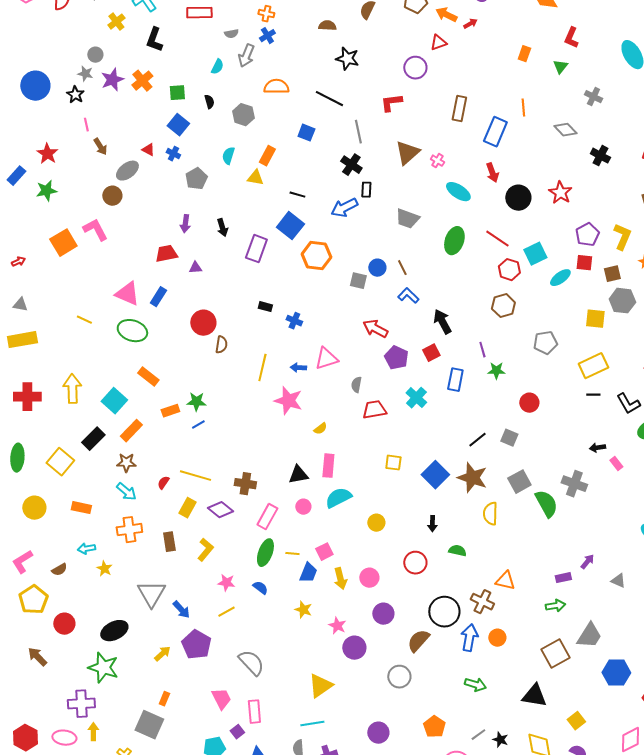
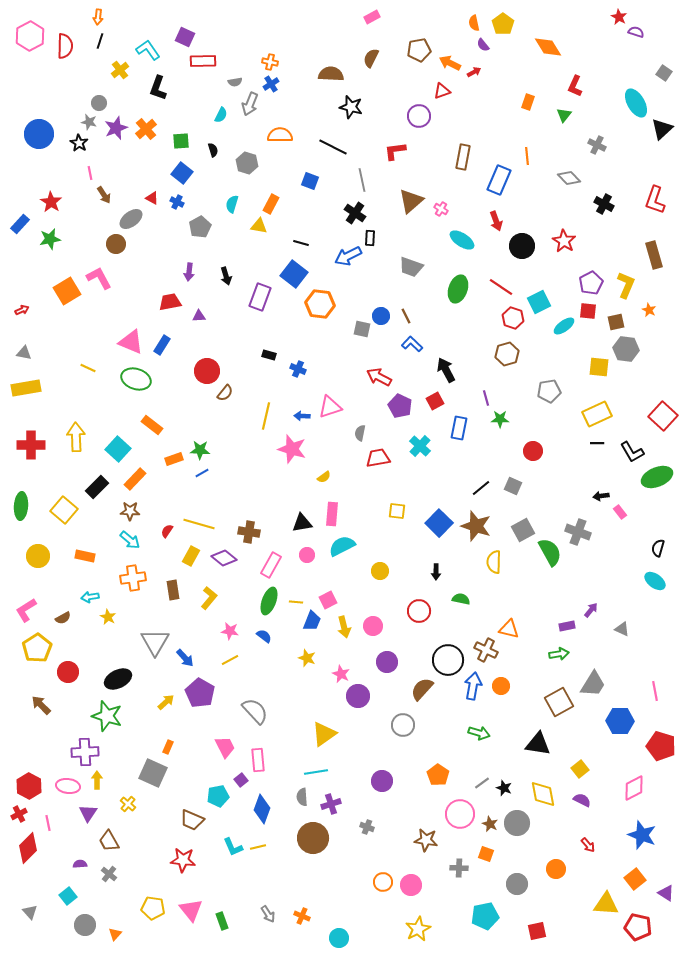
brown semicircle: (327, 26) -> (331, 74), size x1.4
brown semicircle: (221, 345) -> (225, 393), turned 30

